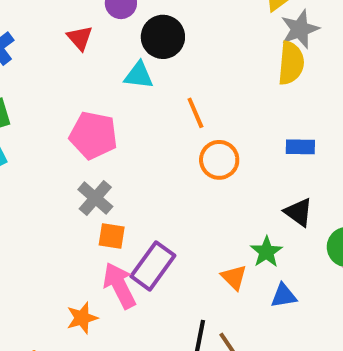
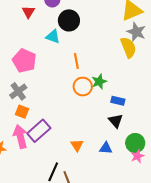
gray star: (300, 29) -> (136, 32), turned 30
yellow semicircle: (291, 63) -> (128, 47), turned -40
blue rectangle: (300, 147) -> (118, 101), moved
green star: (266, 252) -> (99, 82), moved
blue triangle: (284, 296) -> (106, 148), moved

